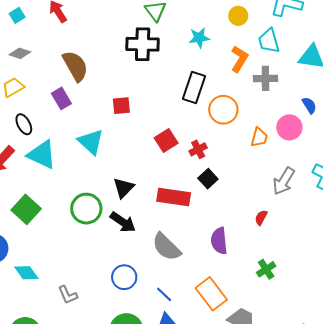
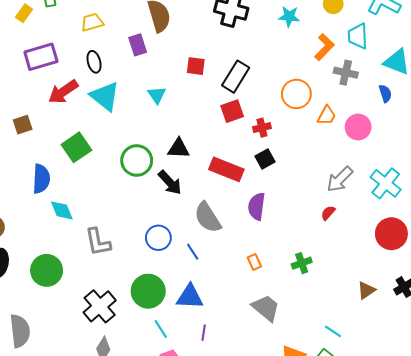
black rectangle: (194, 87) -> (236, 77), moved
blue semicircle: (309, 105) -> (385, 93), moved
orange trapezoid: (259, 137) -> (327, 116), moved
cyan triangle: (91, 142) -> (157, 95), size x0.7
black triangle: (123, 188) -> (179, 149), turned 35
red semicircle: (261, 218) -> (328, 213), moved
purple semicircle: (219, 241) -> (257, 206), moved
blue line: (164, 294) -> (193, 252), moved
orange rectangle: (211, 294) -> (254, 262), moved, size x0.5
gray L-shape: (68, 295) -> (98, 242), size x1.4

